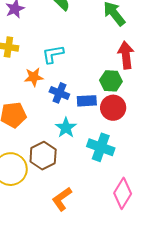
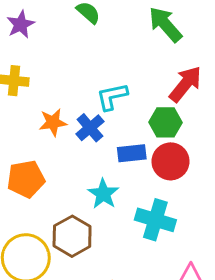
cyan L-shape: (53, 54) -> (112, 97), moved
red arrow: (126, 55) -> (185, 84), turned 48
blue cross: (59, 93) -> (90, 128), moved, turned 30

